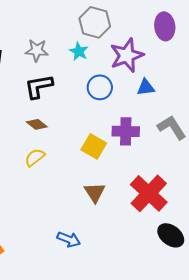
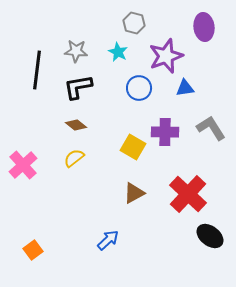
gray hexagon: (95, 22) -> (134, 23), size x0.7
brown triangle: (95, 192) -> (134, 193), turned 35
blue arrow: (69, 239) -> (108, 240), turned -65

